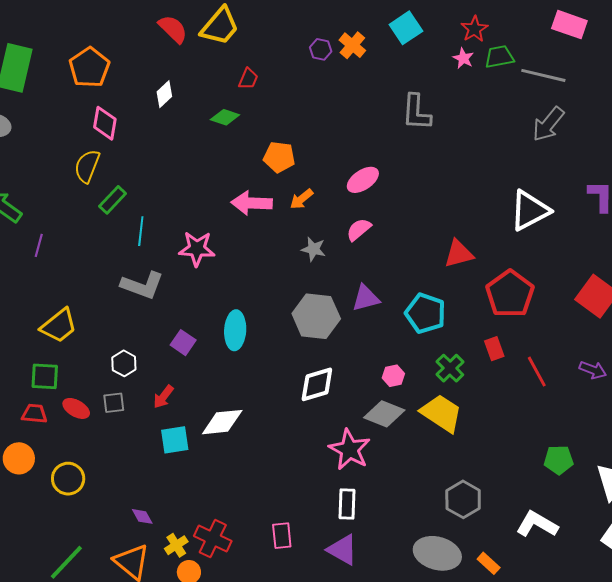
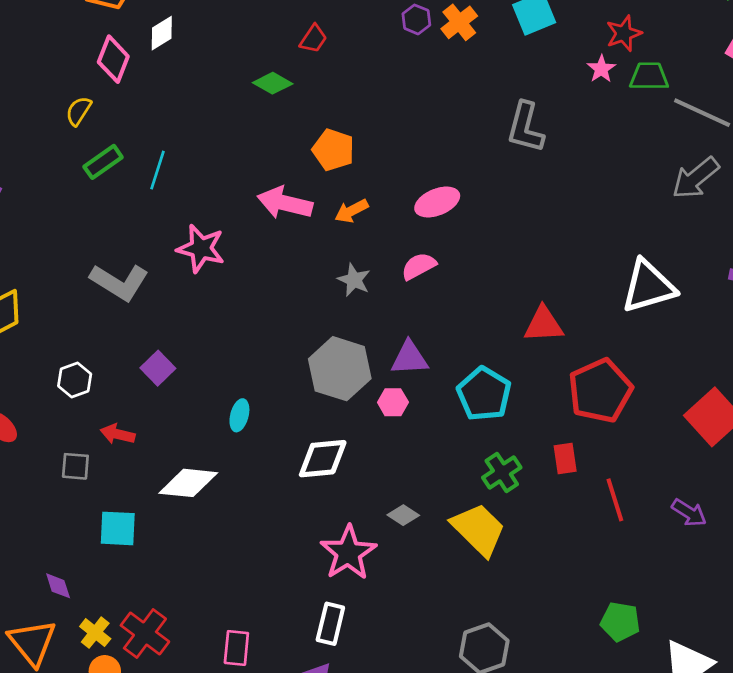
white diamond: (164, 94) -> (162, 33), moved
yellow semicircle: (87, 166) -> (79, 111), size x0.7
cyan line: (141, 231) -> (158, 170), moved
cyan ellipse: (235, 330) -> (239, 415), moved, size x0.6
pink hexagon: (393, 376) -> (393, 402), moved
red arrow: (163, 397) -> (118, 434), turned 55
gray square: (114, 403) -> (75, 466), moved
gray diamond: (384, 414) -> (403, 515), size x0.6
cyan square: (175, 440) -> (118, 528), moved
yellow cross: (176, 545) -> (95, 633), turned -30

